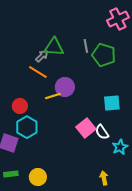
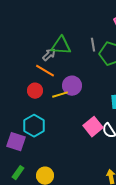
red circle: (20, 106) -> (35, 91), moved
green rectangle: (11, 174) -> (18, 173), turned -48

